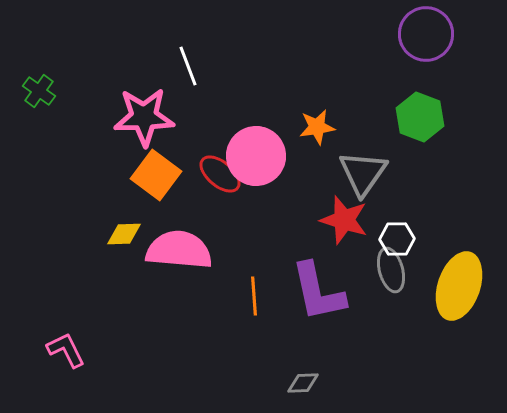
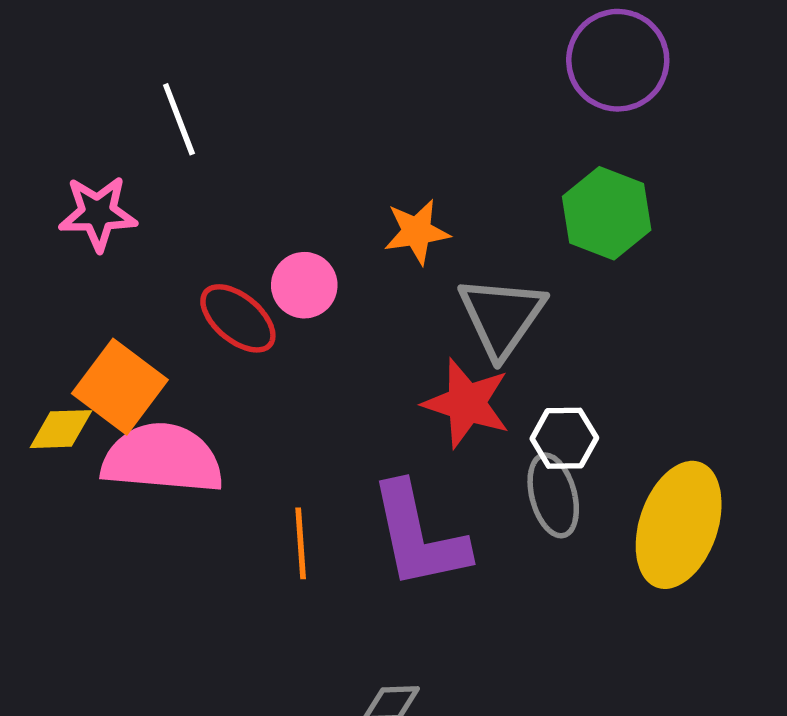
pink star: (144, 117) -> (98, 213), size x0.7
pink circle: (256, 156) -> (304, 285), size x0.6
orange square: (156, 175) -> (120, 387), moved

